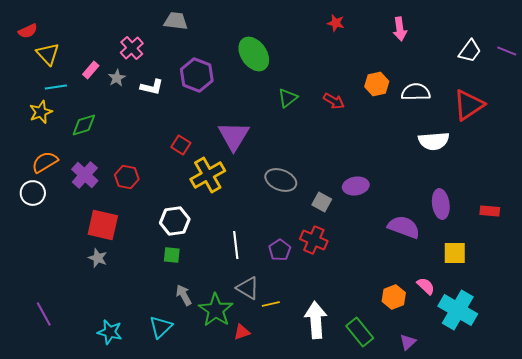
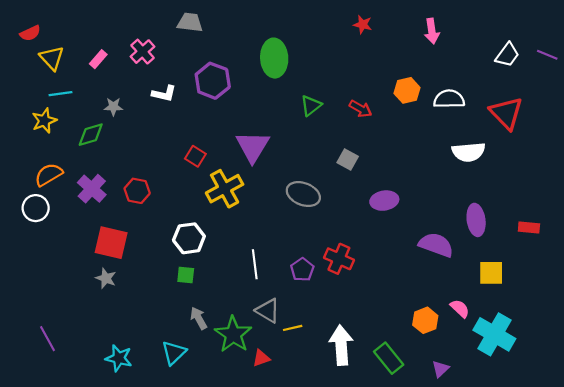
green ellipse: (254, 54) -> (274, 58), turned 32
pink rectangle: (91, 70) -> (98, 59), moved
gray star: (117, 78) -> (113, 107), moved, turned 30
red triangle: (469, 105) -> (506, 113), turned -40
gray square: (322, 202) -> (348, 159), moved

